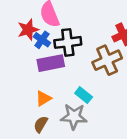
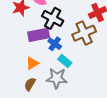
blue cross: (42, 40) -> (55, 44), moved
black cross: (68, 42) -> (53, 18), turned 35

